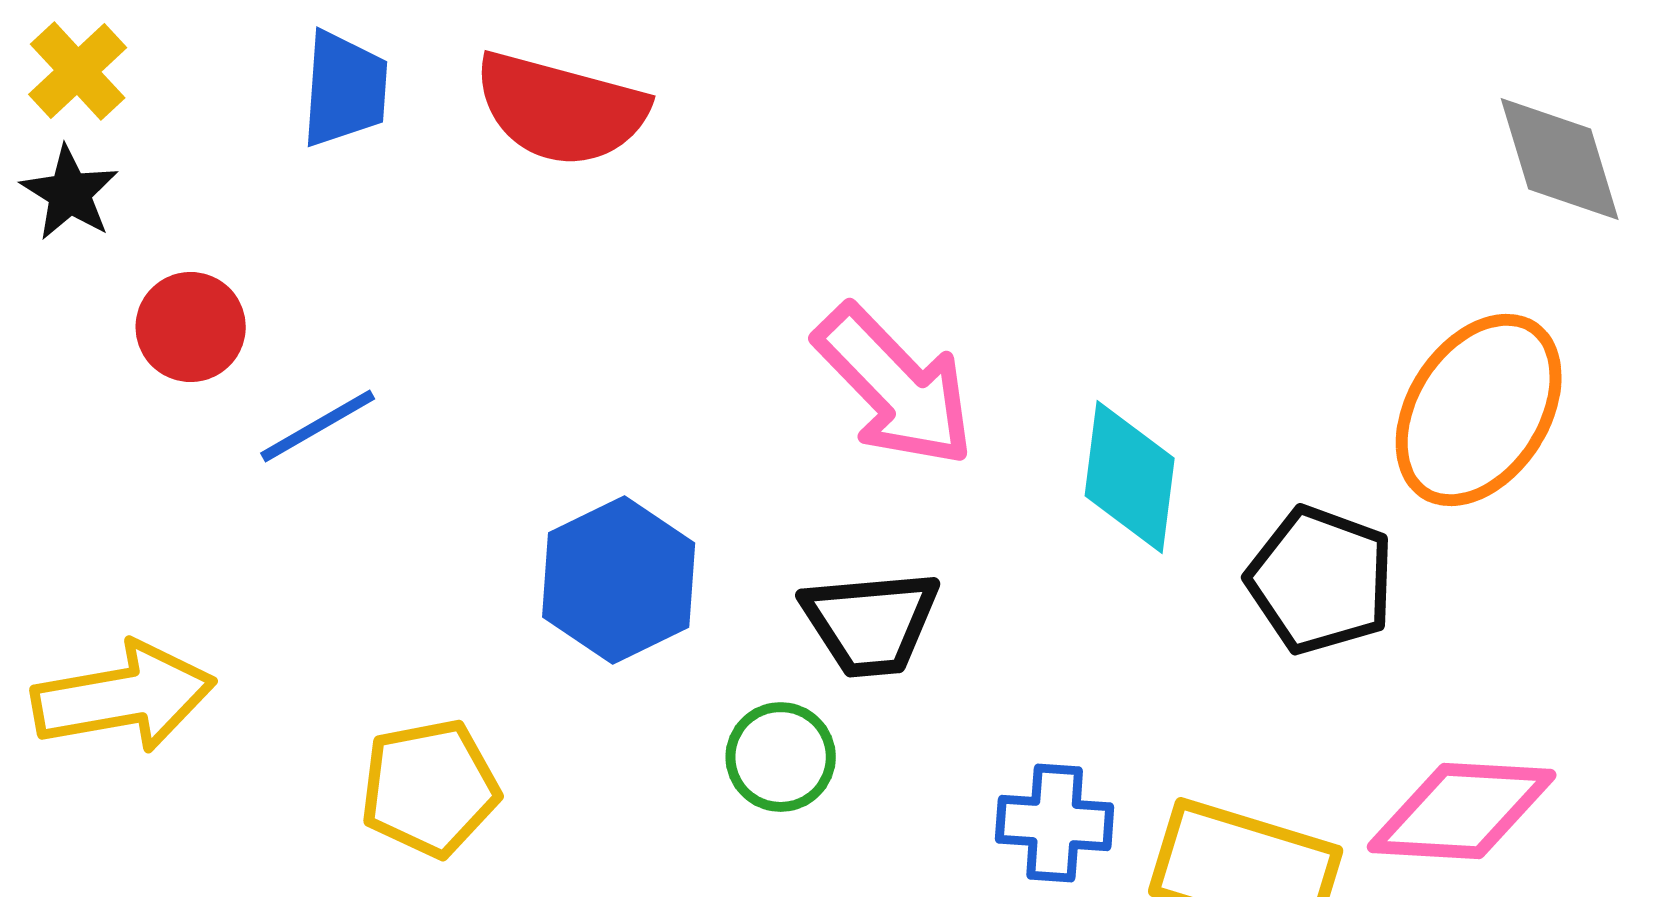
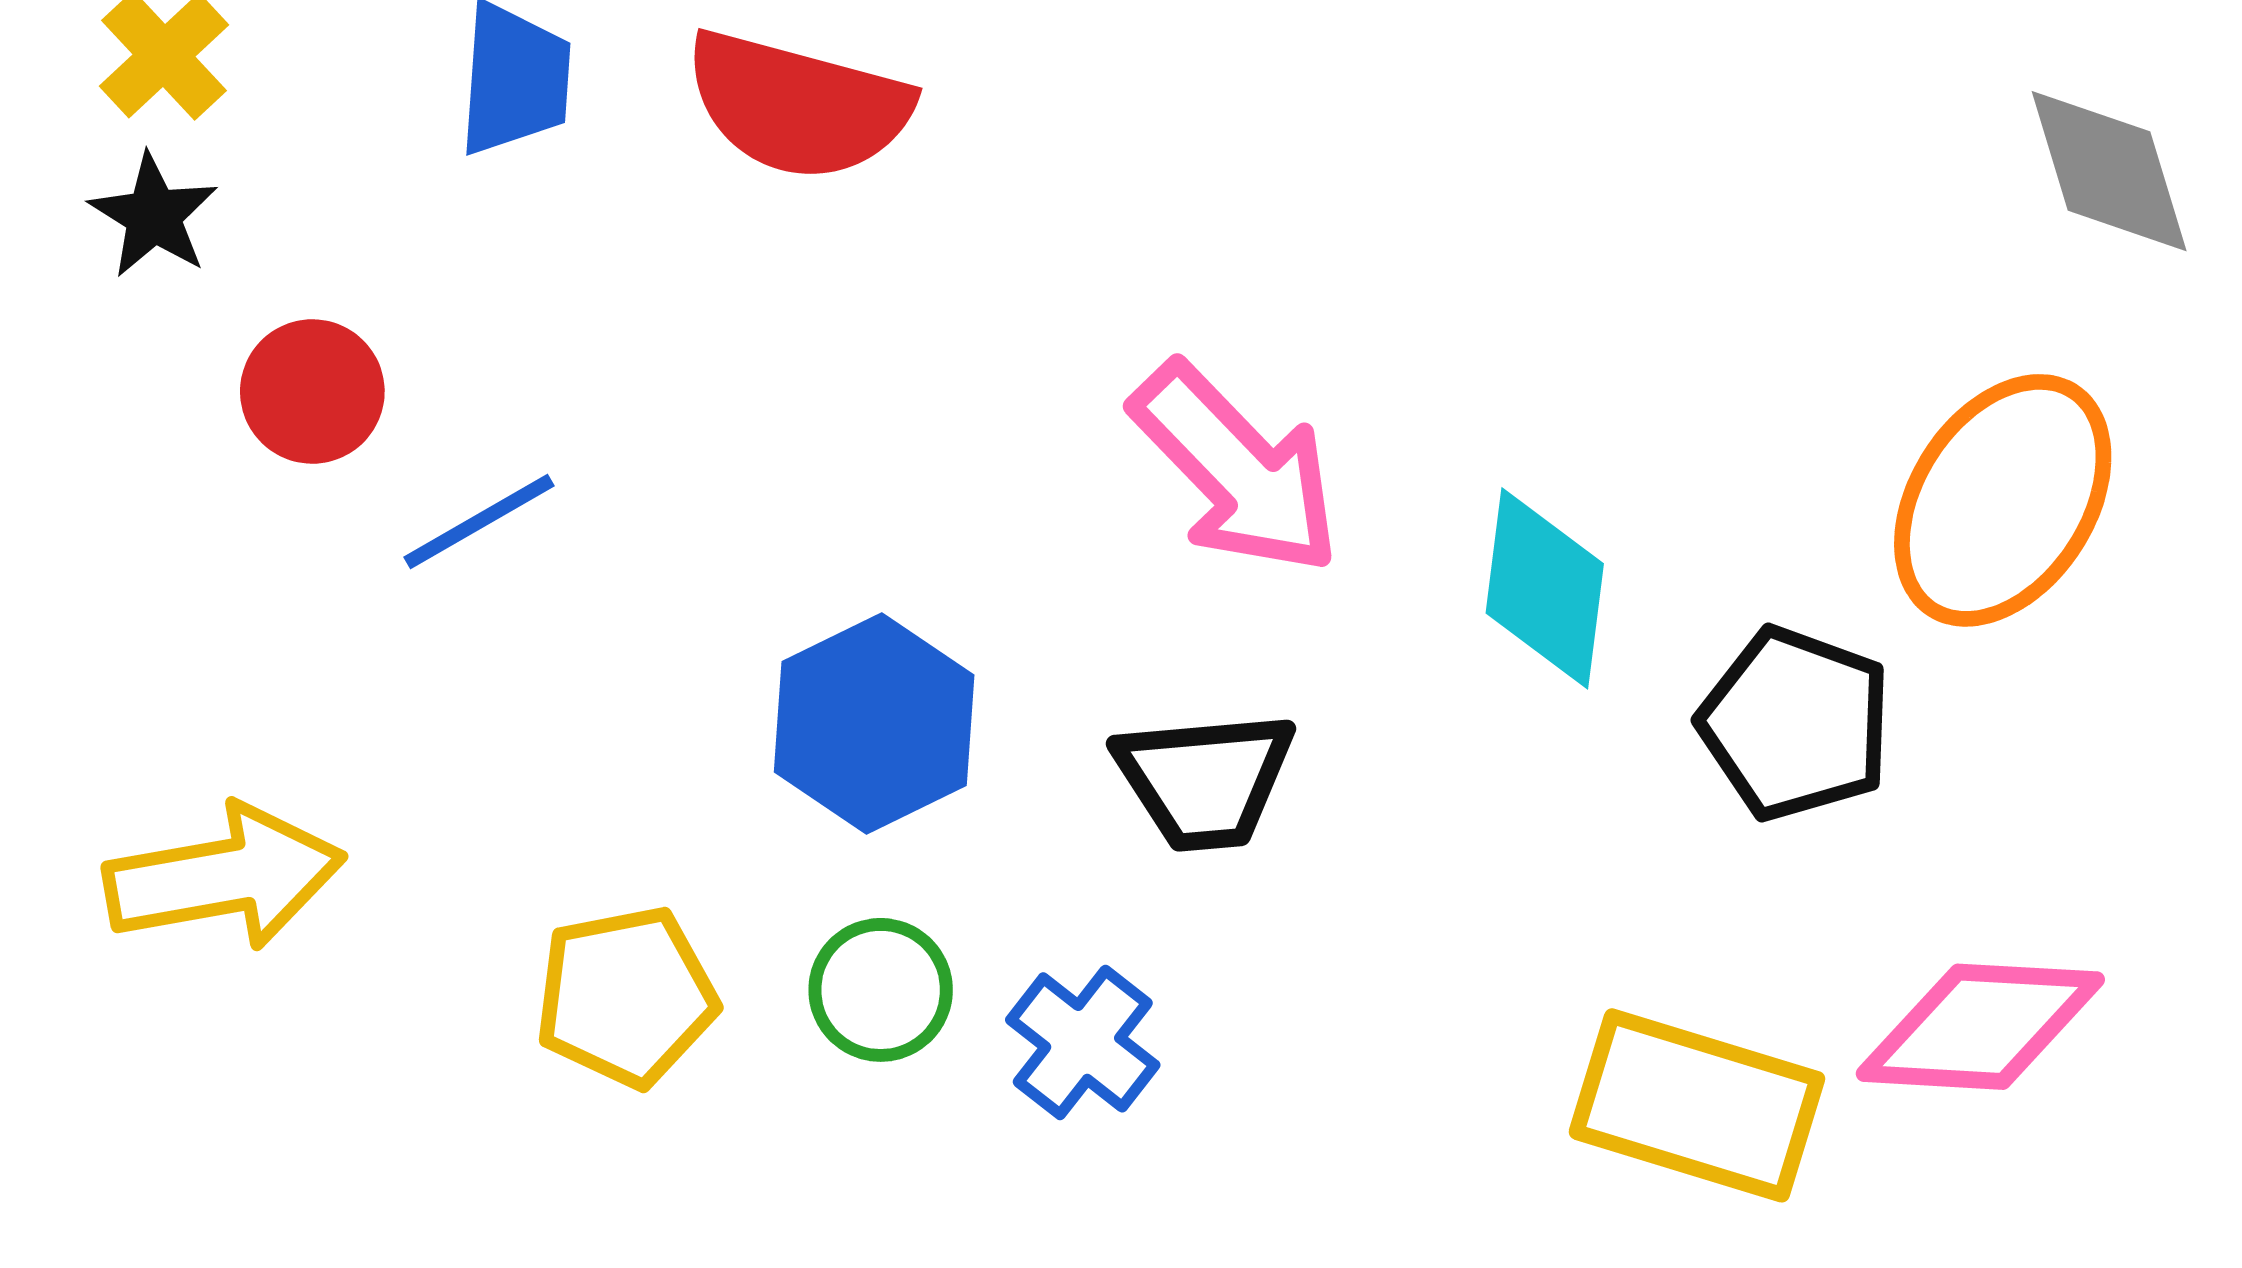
green circle: (781, 757) -> (881, 990), moved
blue cross: (1055, 823) -> (1083, 1042), moved, turned 34

